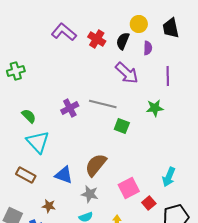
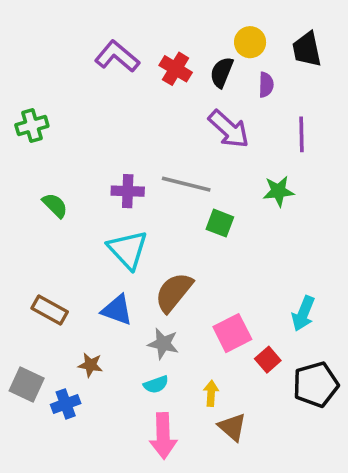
purple cross: (70, 108) -> (128, 191), turned 30
cyan triangle: (38, 142) -> (128, 250), moved

